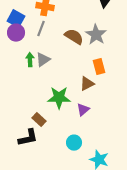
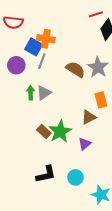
blue square: (16, 19) -> (34, 47), moved
green star: (59, 98) -> (60, 132), turned -30
brown rectangle: (39, 120) -> (44, 132), moved
black L-shape: (28, 138) -> (46, 174), moved

